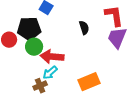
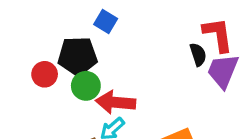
black semicircle: (84, 28) -> (198, 54), moved

